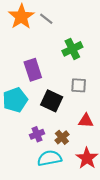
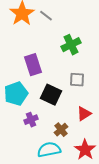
red triangle: (86, 121) -> (84, 114), turned -35
purple cross: (37, 134) -> (31, 120), moved

